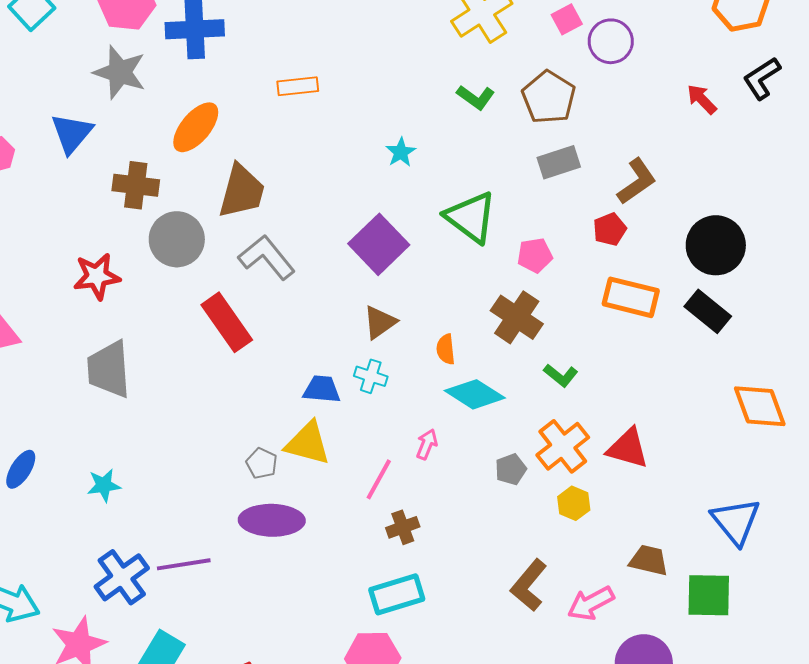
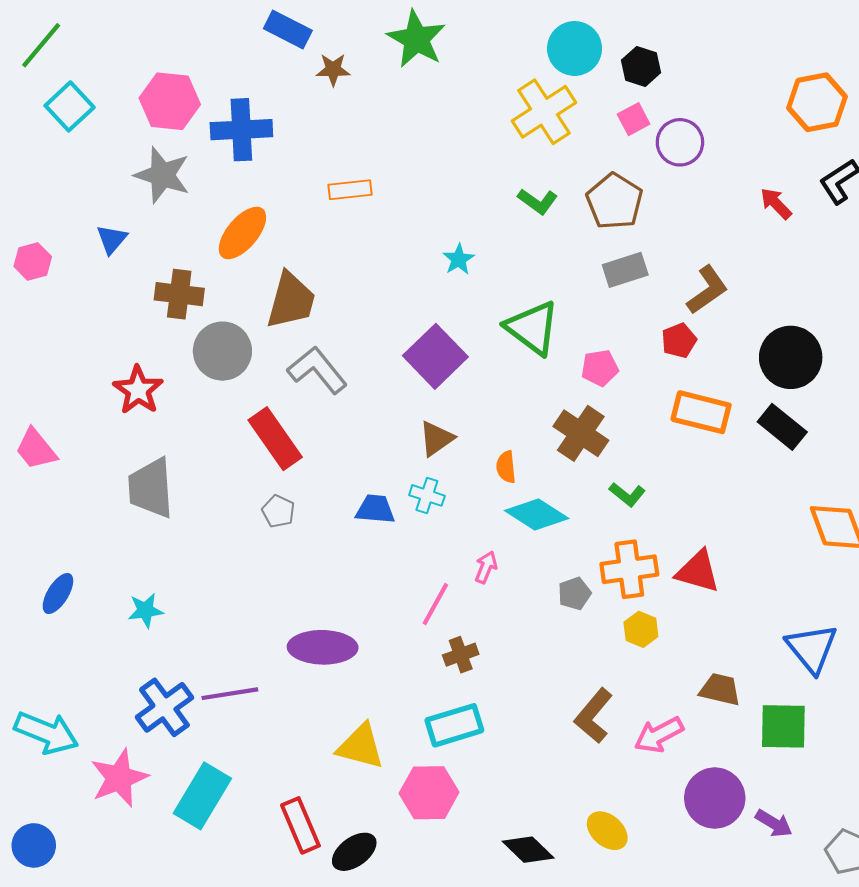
blue triangle: (72, 133) -> (112, 239), size x0.7
red star: (97, 276) -> (138, 390), turned -30
yellow triangle: (308, 443) -> (361, 746), moved
orange cross: (563, 446) -> (629, 569), turned 30
gray pentagon: (262, 463) -> (278, 511), moved

